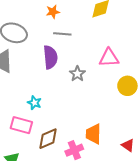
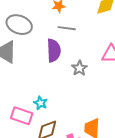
cyan star: (34, 103) -> (41, 103), moved

